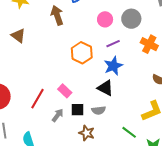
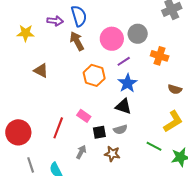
brown arrow: (57, 15) -> (77, 41), moved
pink circle: (105, 19) -> (112, 39), size x1.5
brown triangle: (18, 36) -> (41, 70), moved
gray arrow: (58, 115) -> (81, 152), moved

